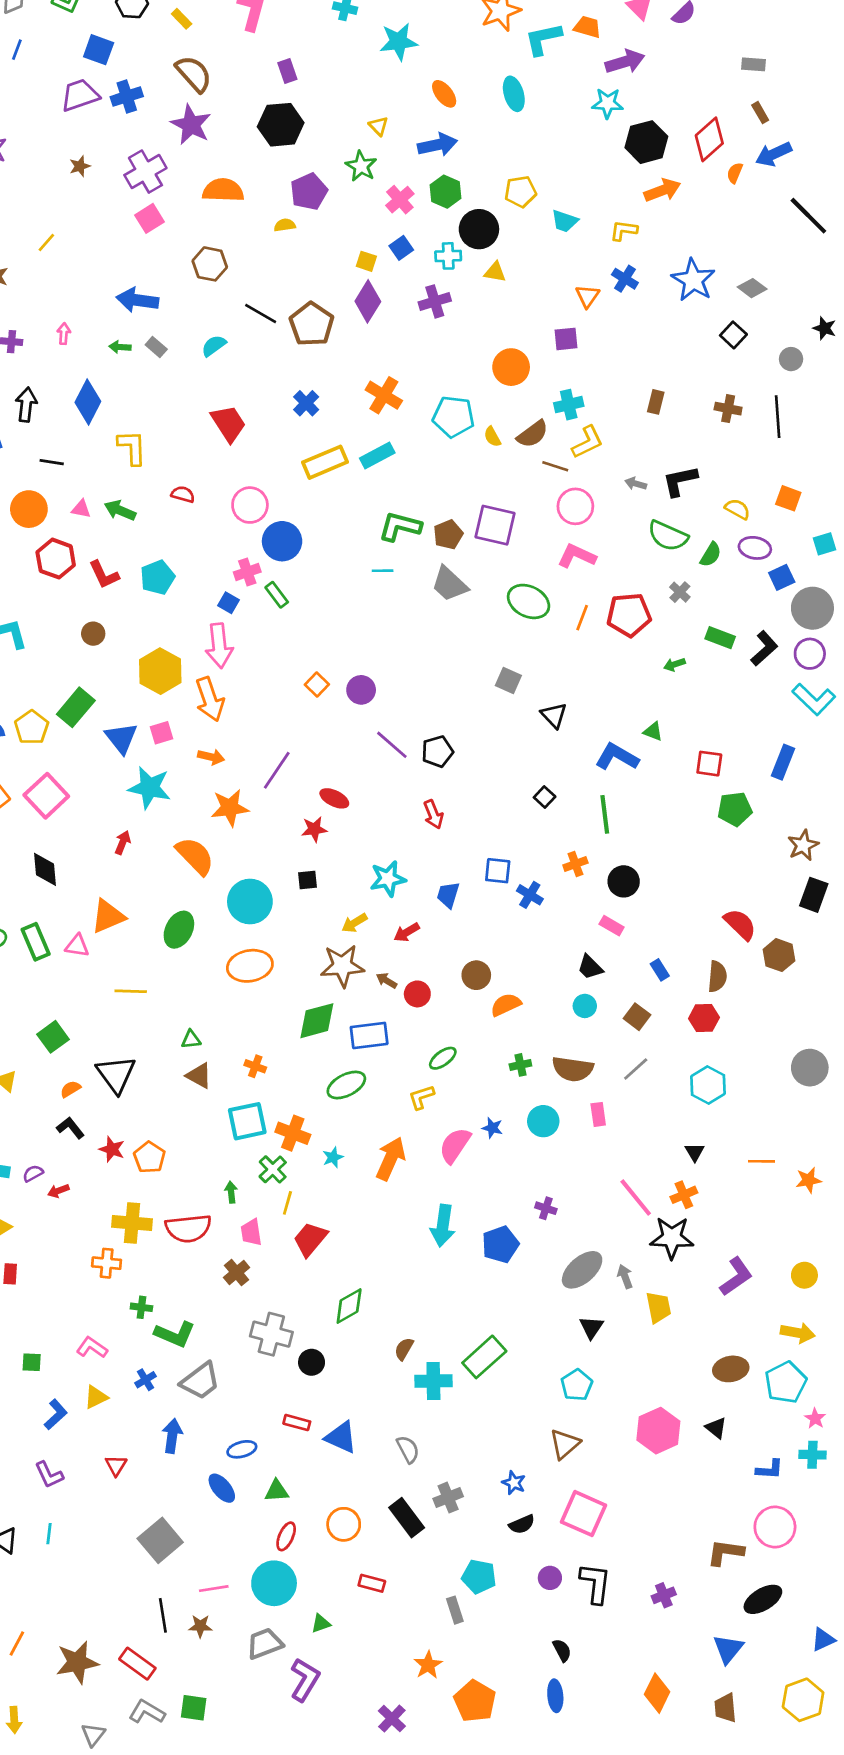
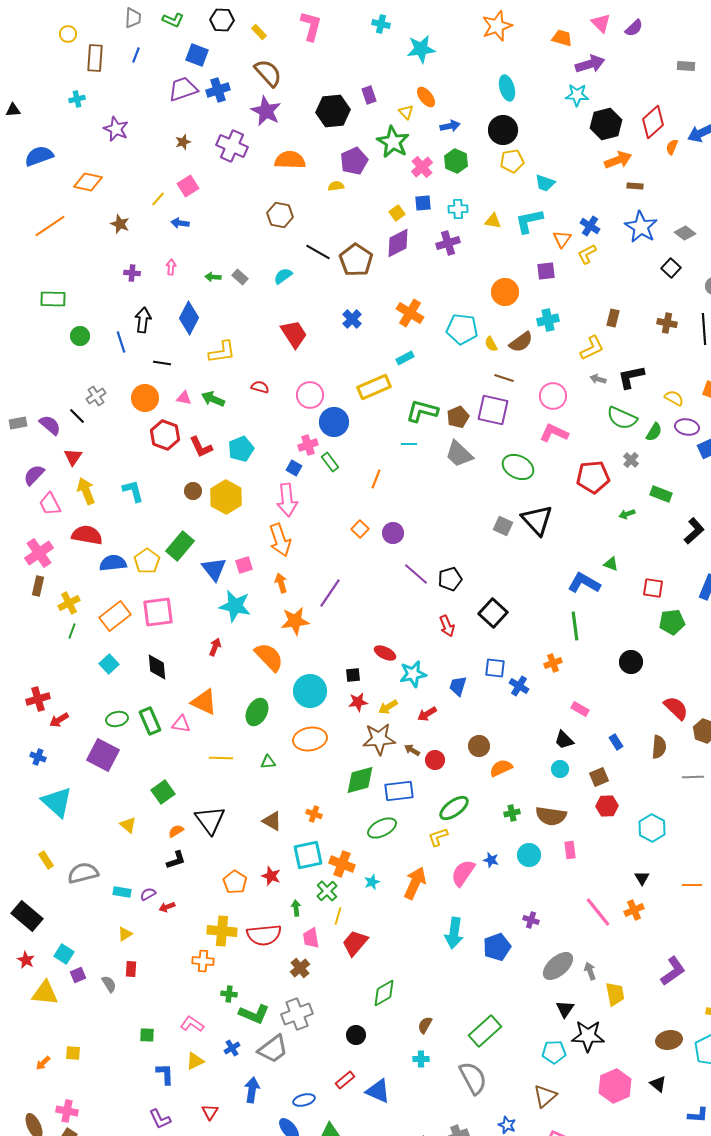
cyan L-shape: (543, 39) -> (529, 221), moved
purple rectangle: (287, 71) -> (369, 95), moved
orange ellipse: (444, 94) -> (426, 97), moved
brown rectangle: (760, 113) -> (635, 186), moved, turned -56
blue arrow: (437, 145) -> (450, 126), size x0.7
green star: (361, 166) -> (393, 142), size x1.4
purple cross: (145, 172) -> (232, 146), turned -36
pink square: (149, 218) -> (188, 186), moved
black circle: (479, 229) -> (503, 130), moved
yellow L-shape: (624, 230) -> (587, 254), moved, turned -35
blue square: (401, 248) -> (423, 203), turned 30
yellow square: (366, 261) -> (397, 213), turned 35
blue arrow: (137, 300) -> (180, 223), moved, size x0.6
purple diamond: (368, 301) -> (398, 243), turned 32
yellow L-shape: (587, 442) -> (592, 348), moved
yellow L-shape: (132, 447) -> (222, 352), turned 84
cyan rectangle: (377, 455) -> (405, 358), size x0.7
yellow rectangle: (325, 462) -> (374, 387), moved
brown line: (555, 466) -> (504, 378), moved
orange line: (582, 618) -> (376, 479), moved
black L-shape: (764, 648) -> (694, 531), moved
yellow hexagon: (160, 671) -> (226, 497), moved
black triangle: (554, 715) -> (537, 520), moved, size x1.6
orange arrow: (211, 757) -> (281, 583), turned -120
pink square: (46, 796) -> (158, 612), turned 36
black square: (545, 797) -> (493, 613), moved, size x1.8
red ellipse: (334, 798) -> (385, 653), moved
red star: (314, 829) -> (358, 702), moved
black circle: (624, 881) -> (631, 662), moved
orange triangle: (108, 916) -> (204, 702), turned 48
brown square: (637, 1017) -> (599, 777), turned 30
red hexagon: (704, 1018) -> (607, 806), moved
green triangle: (191, 1039) -> (268, 762), moved
green ellipse: (443, 1058) -> (454, 808), size x1.4
gray line: (636, 1069) -> (693, 777), moved, turned 40
black L-shape: (70, 1128) -> (176, 860), turned 110
red star: (112, 1149) -> (271, 876), moved
black star: (672, 1238) -> (588, 1036), moved
gray cross: (271, 1334) -> (297, 1014), moved, turned -36
cyan cross: (433, 1381) -> (421, 1059), moved, size x0.6
cyan pentagon: (577, 1385) -> (554, 1052), turned 30
blue L-shape: (56, 1414) -> (165, 1074), turned -50
red rectangle: (297, 1423) -> (345, 1080), turned -54
gray semicircle: (408, 1449) -> (473, 1078), moved, size x1.6

